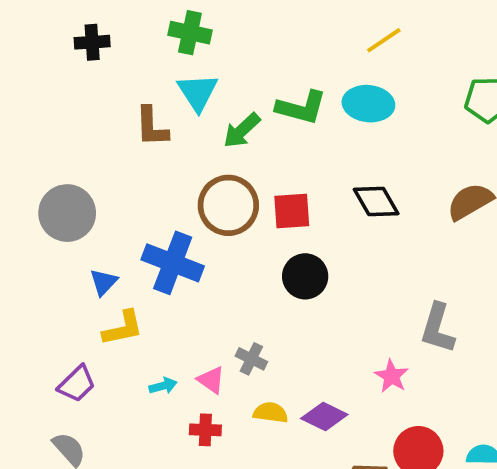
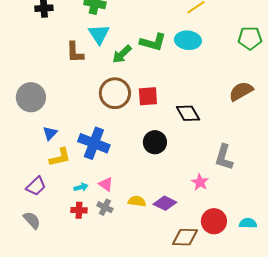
black diamond: (376, 202) -> (188, 113), moved
blue cross: (173, 263) -> (94, 143), moved
black circle: (305, 276) -> (155, 142), moved
gray cross: (251, 359) -> (105, 207), moved
red cross: (205, 430) -> (79, 210), moved

